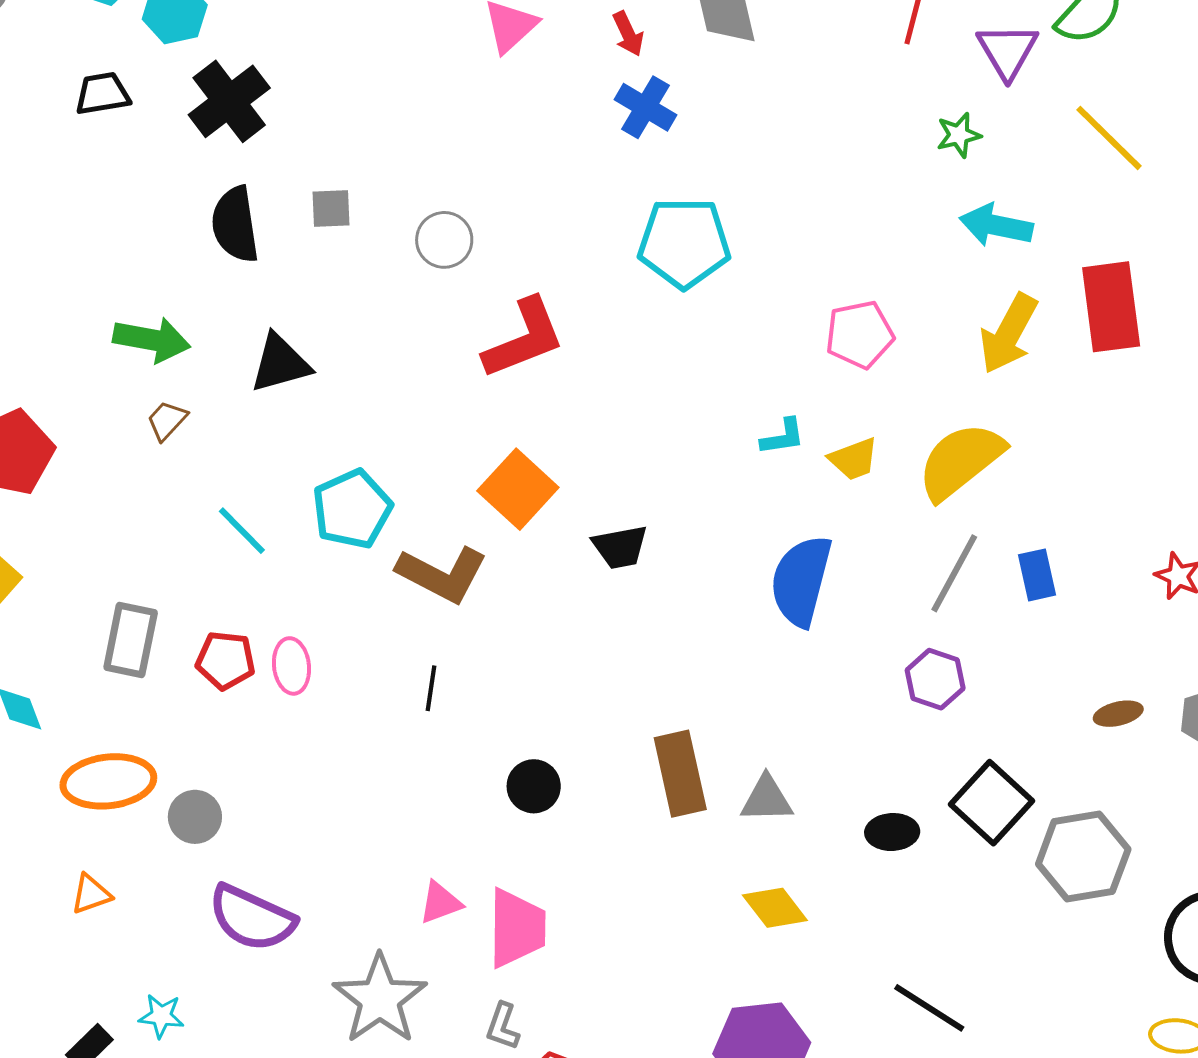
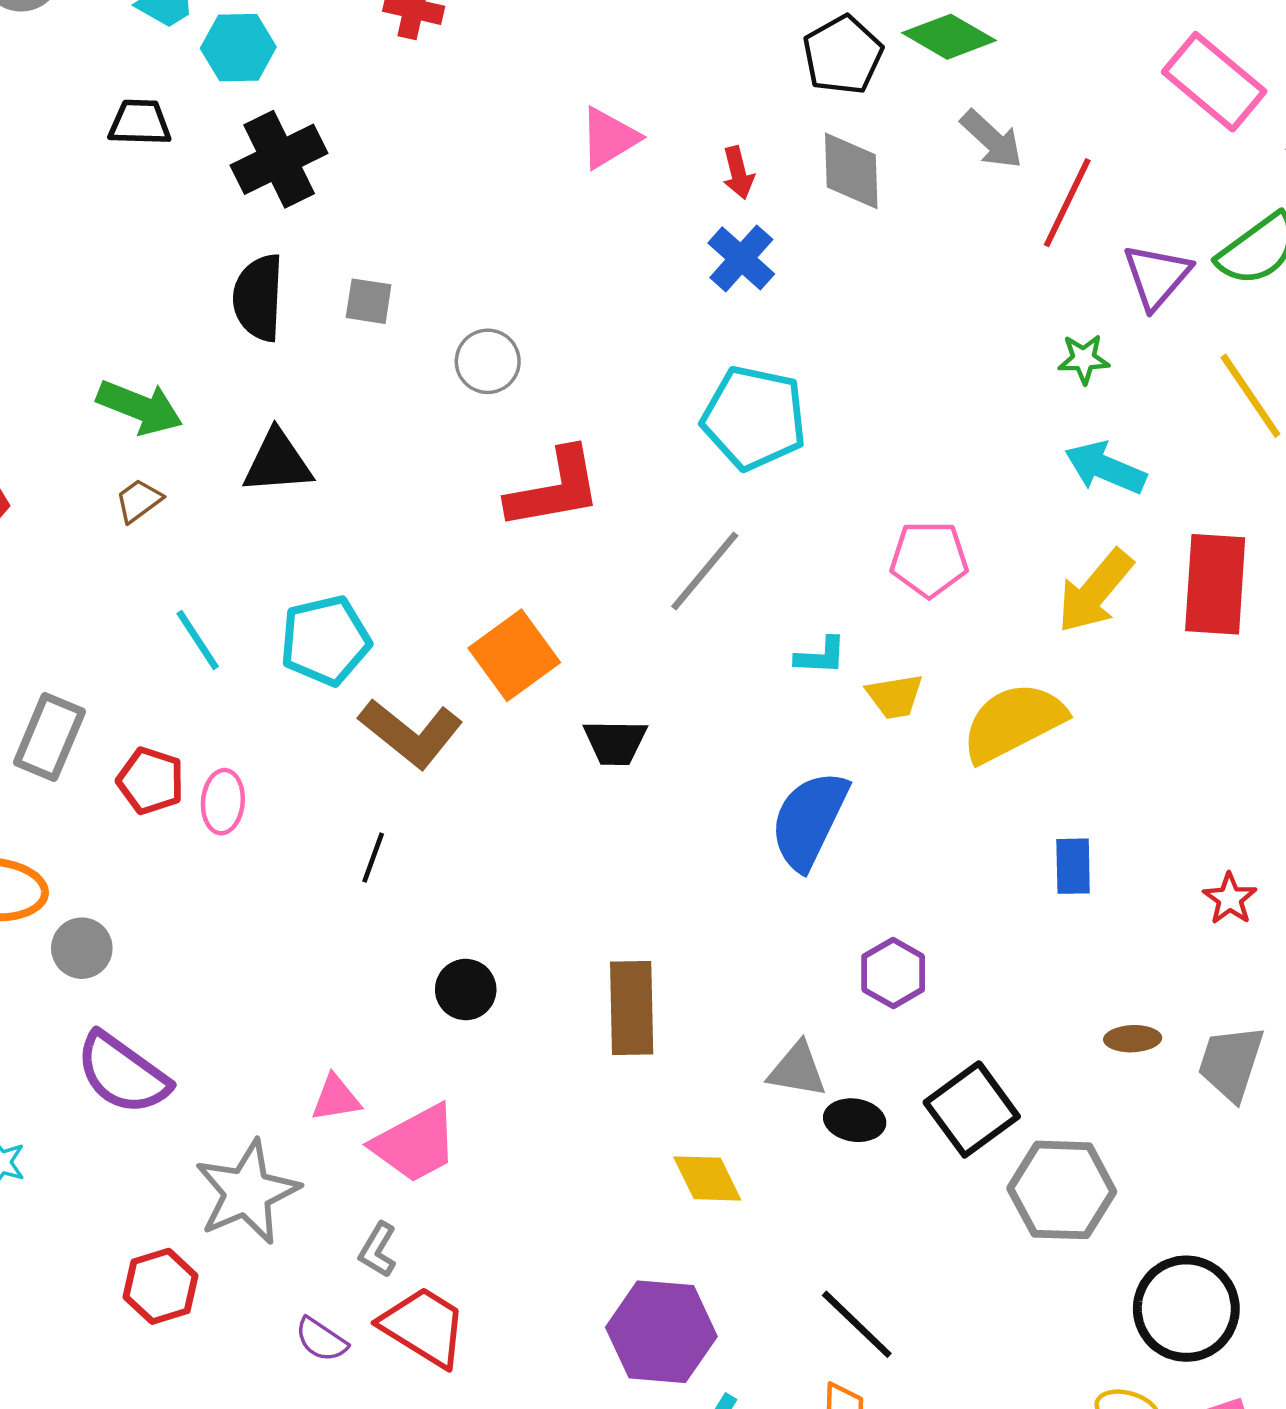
gray line: (954, 573) -> (705, 571), moved
purple hexagon: (935, 679) -> (893, 973), moved
gray triangle: (767, 799) -> (797, 1070), moved
pink trapezoid: (517, 928) -> (415, 1144), turned 50

